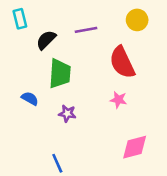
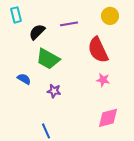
green trapezoid: (60, 74) -> (48, 59), turned 115
pink star: (118, 100) -> (103, 80), moved

